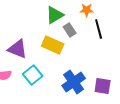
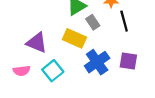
blue cross: (74, 82) -> (97, 62), moved
purple square: (103, 86) -> (128, 61), moved

